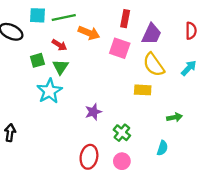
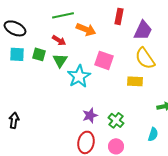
cyan square: (37, 15) -> (17, 54), moved
pink square: (120, 48) -> (104, 60), moved
green square: (37, 60) -> (39, 54), turned 32
cyan star: (49, 91) -> (79, 76), moved
purple star: (93, 112) -> (90, 115), moved

